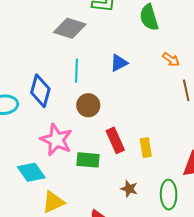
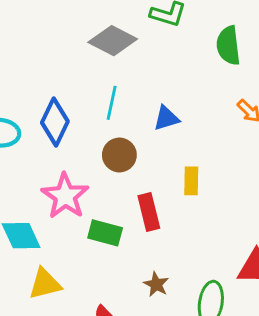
blue triangle: (119, 63) -> (166, 118), moved
yellow rectangle: (146, 148) -> (191, 181), moved

